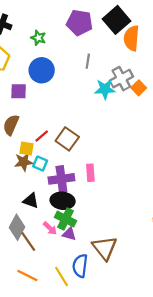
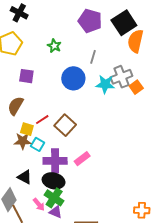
green star: (38, 38) -> (54, 46), moved
blue circle: (42, 70) -> (73, 78), moved
pink rectangle: (90, 173) -> (82, 159), turned 49

